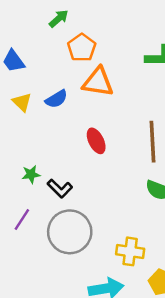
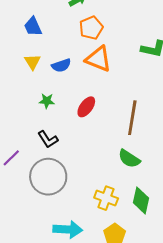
red ellipse: (96, 141) -> (86, 107), turned 50
green star: (31, 174) -> (47, 101), moved
yellow cross: (130, 251) -> (106, 198), moved

